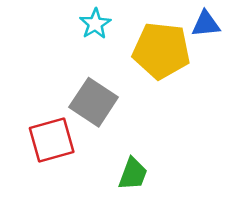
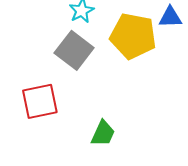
gray square: (94, 102) -> (74, 50), moved

